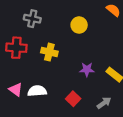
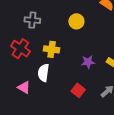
red cross: (16, 48) -> (20, 49), turned 36
white semicircle: (37, 91) -> (43, 73), moved, turned -72

